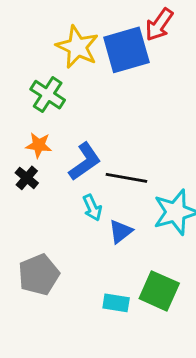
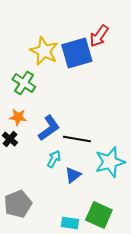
cyan arrow: (92, 208) -> (54, 159), turned -126

